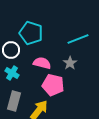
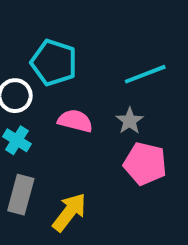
pink pentagon: (53, 85) -> (145, 164), moved

